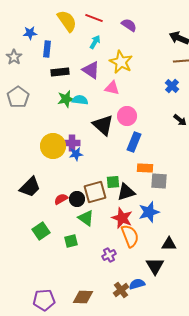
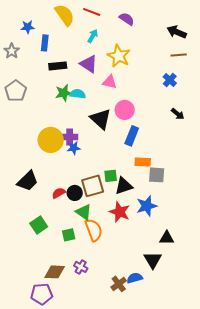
orange semicircle: (130, 236) -> (94, 230), moved
purple cross: (109, 255) -> (81, 267), moved, turned -32
brown diamond: (83, 297) -> (55, 272), moved

